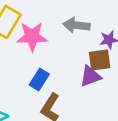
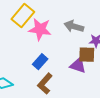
purple triangle: (90, 76) -> (78, 65), turned 30

